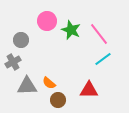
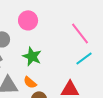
green star: (71, 30) -> (32, 56), moved

